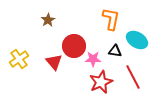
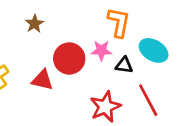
pink star: (93, 59) -> (101, 50), moved
red triangle: (54, 62) -> (42, 80), turned -36

